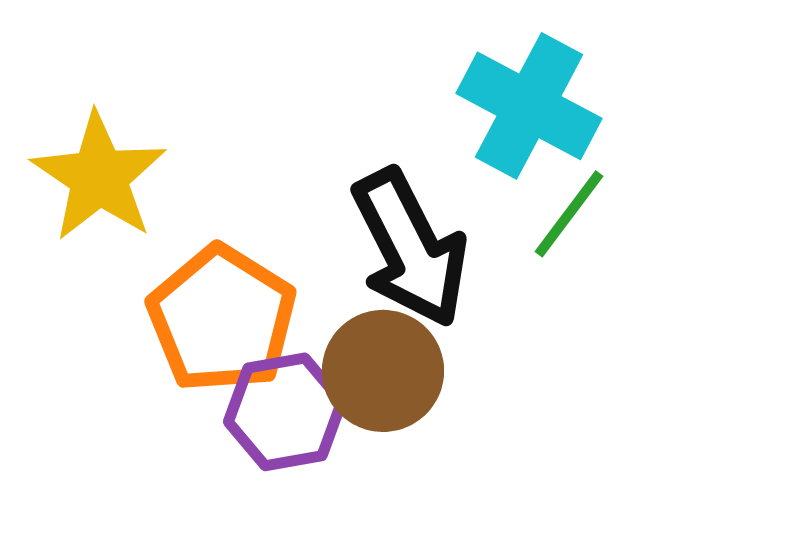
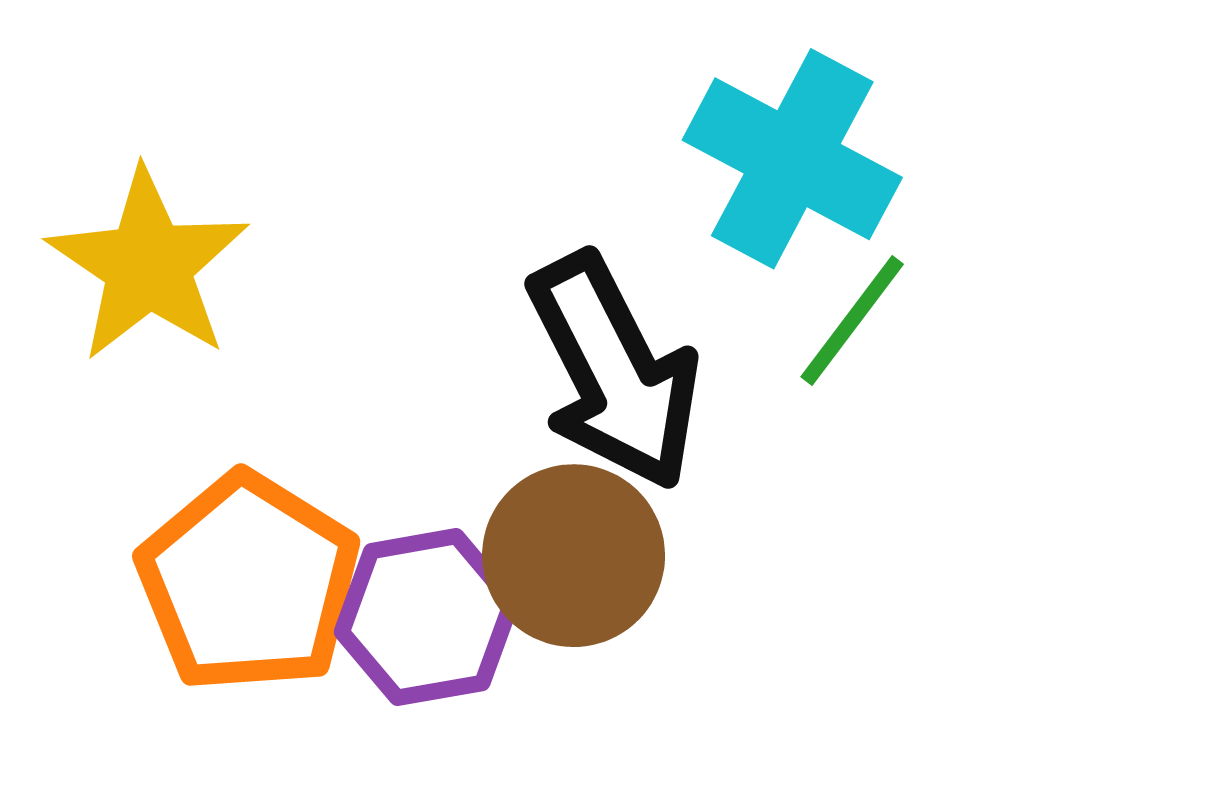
orange pentagon: (222, 319) -> (249, 583), moved

